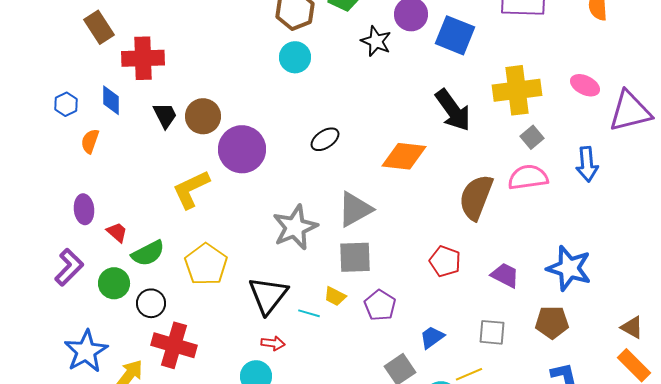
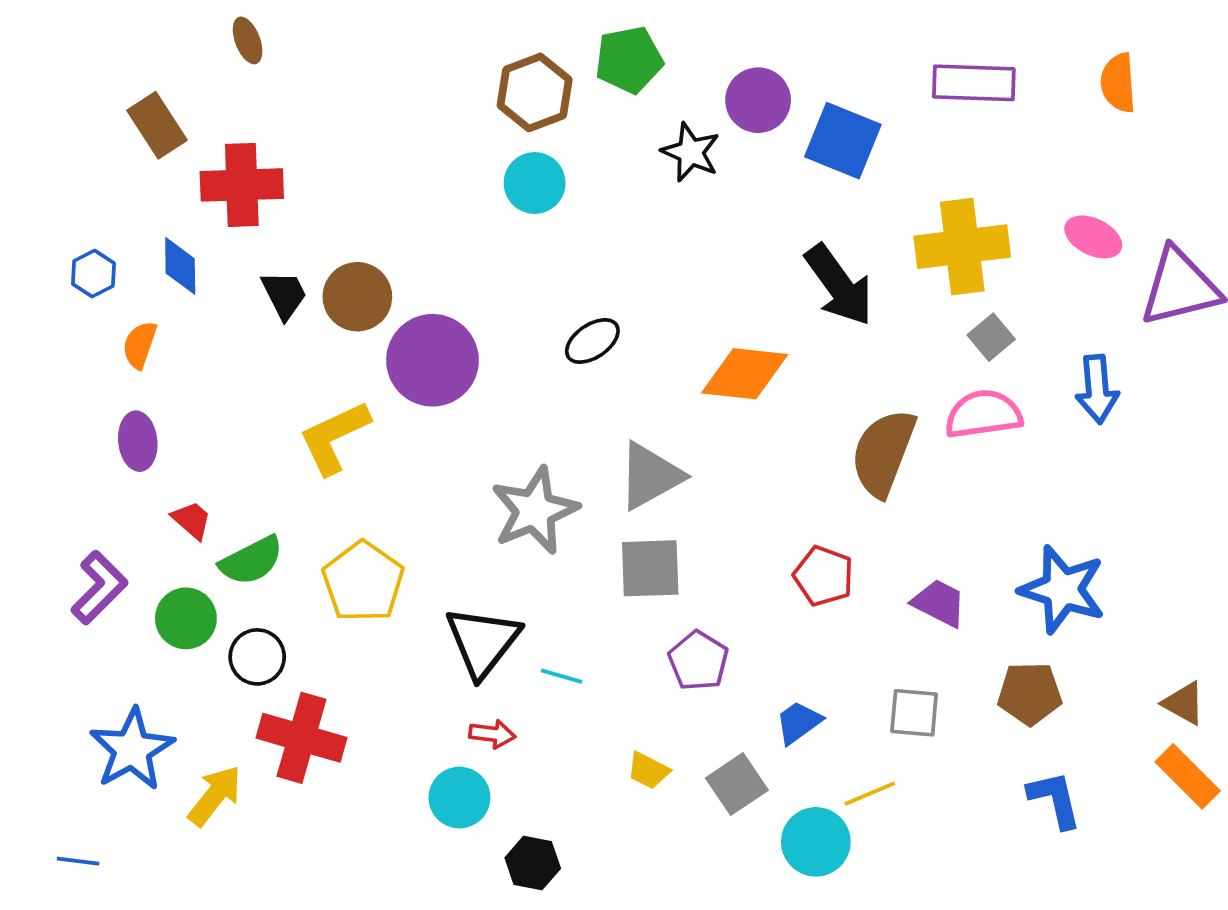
purple ellipse: (84, 209) -> (138, 441), moved
yellow trapezoid: (335, 296) -> (648, 771), moved

